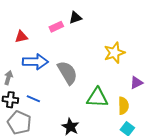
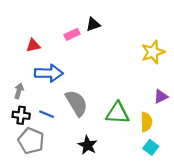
yellow star: (114, 53) -> (153, 52), moved
gray semicircle: (67, 73) -> (76, 103), moved

